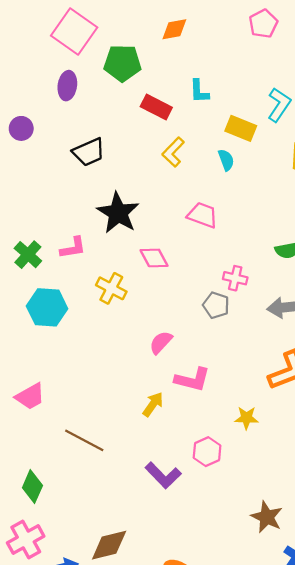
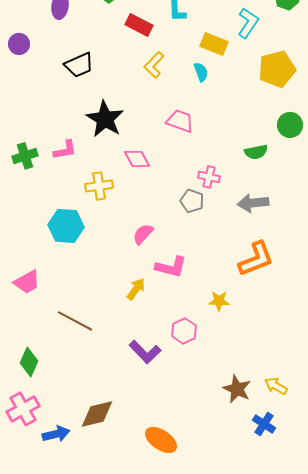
green cross: (28, 255) -> (25, 156), turned 30
yellow cross: (111, 288) -> (99, 186), turned -36
cyan hexagon: (47, 307) -> (66, 226), moved

